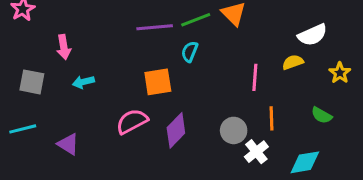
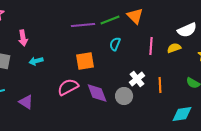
cyan semicircle: (190, 52) -> (115, 44), moved
pink line: (255, 77) -> (151, 46), moved
purple diamond: (176, 130) -> (97, 93), turned -65
gray circle: (234, 130) -> (124, 96), moved
white cross: (256, 152) -> (137, 79), moved

